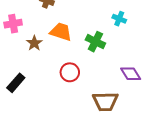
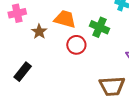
red circle: (70, 72) -> (76, 45), moved

